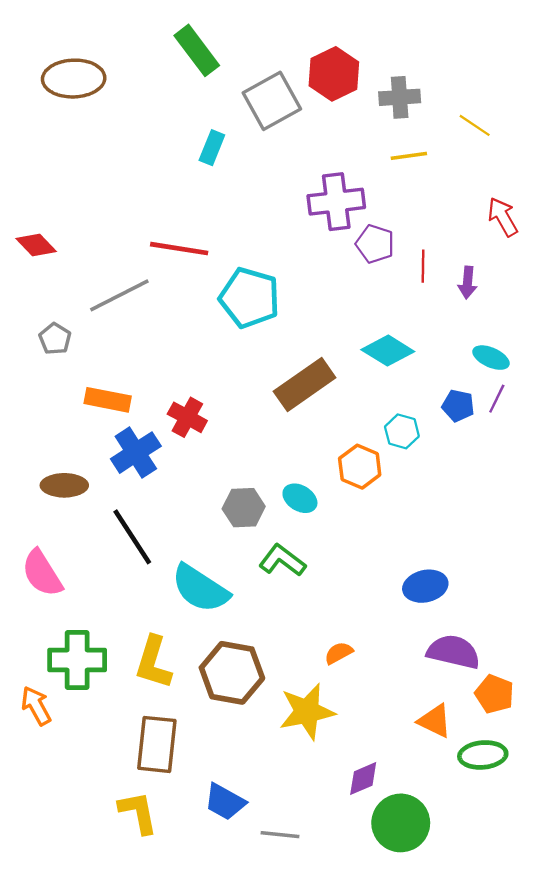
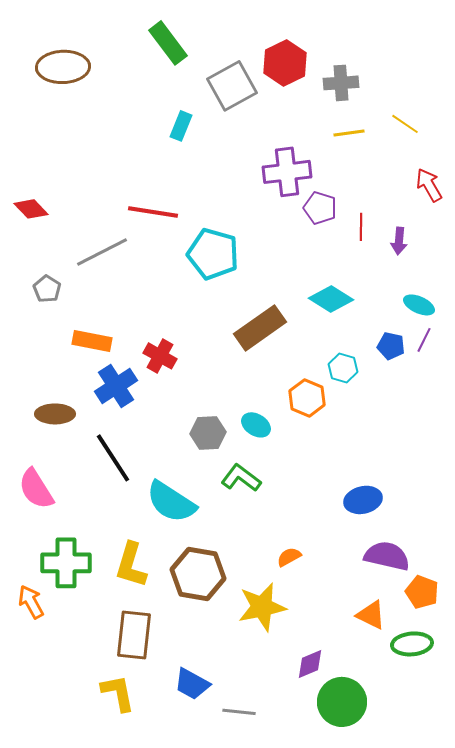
yellow line: (475, 125) -> (405, 124), moved

